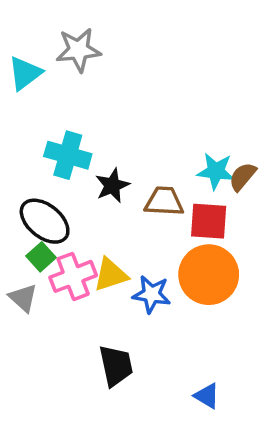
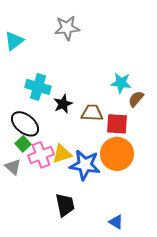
gray star: (78, 50) -> (67, 28), moved
cyan star: (216, 171) -> (121, 83), moved
blue star: (152, 294) -> (85, 165), size x1.4

